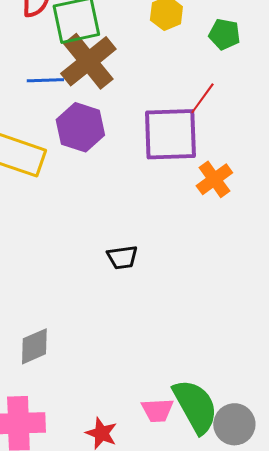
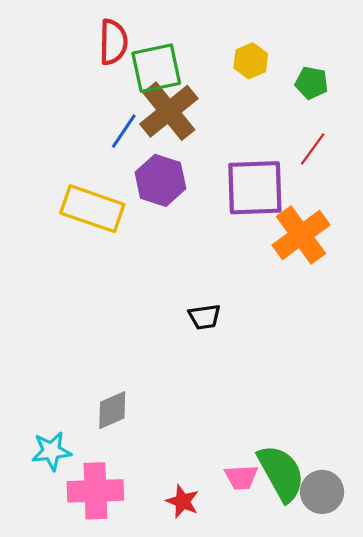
blue line: (45, 80) -> (124, 131), turned -54
red line: (202, 98) -> (313, 149), moved
orange cross: (214, 179) -> (301, 235), size x1.5

